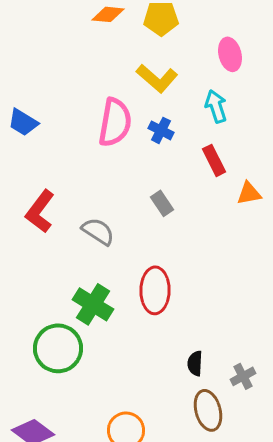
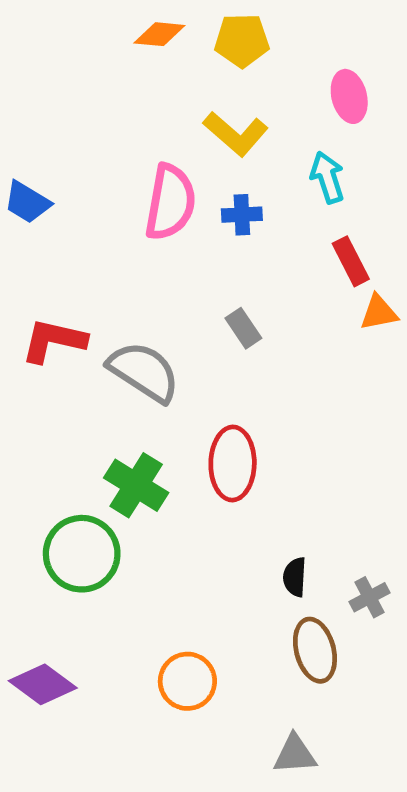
blue cross: (161, 130) -> (242, 215), turned -30
red rectangle: (214, 160) -> (351, 261), moved
red L-shape: (40, 211) -> (54, 341), turned 66
gray semicircle: (98, 231) -> (144, 372), size x1.4

